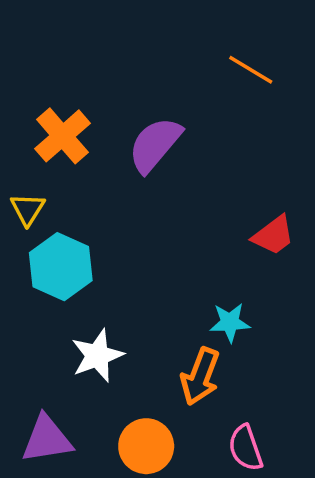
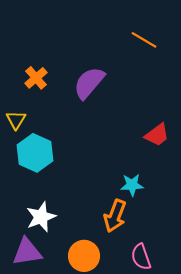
orange cross: (63, 136) -> (36, 78), size x0.7
white star: (97, 356) -> (41, 217), moved

